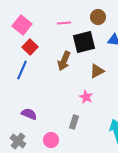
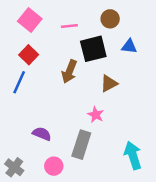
pink square: (22, 25) -> (30, 20), moved
purple semicircle: (29, 114) -> (42, 134), moved
gray rectangle: (74, 122) -> (81, 145), size x1.6

